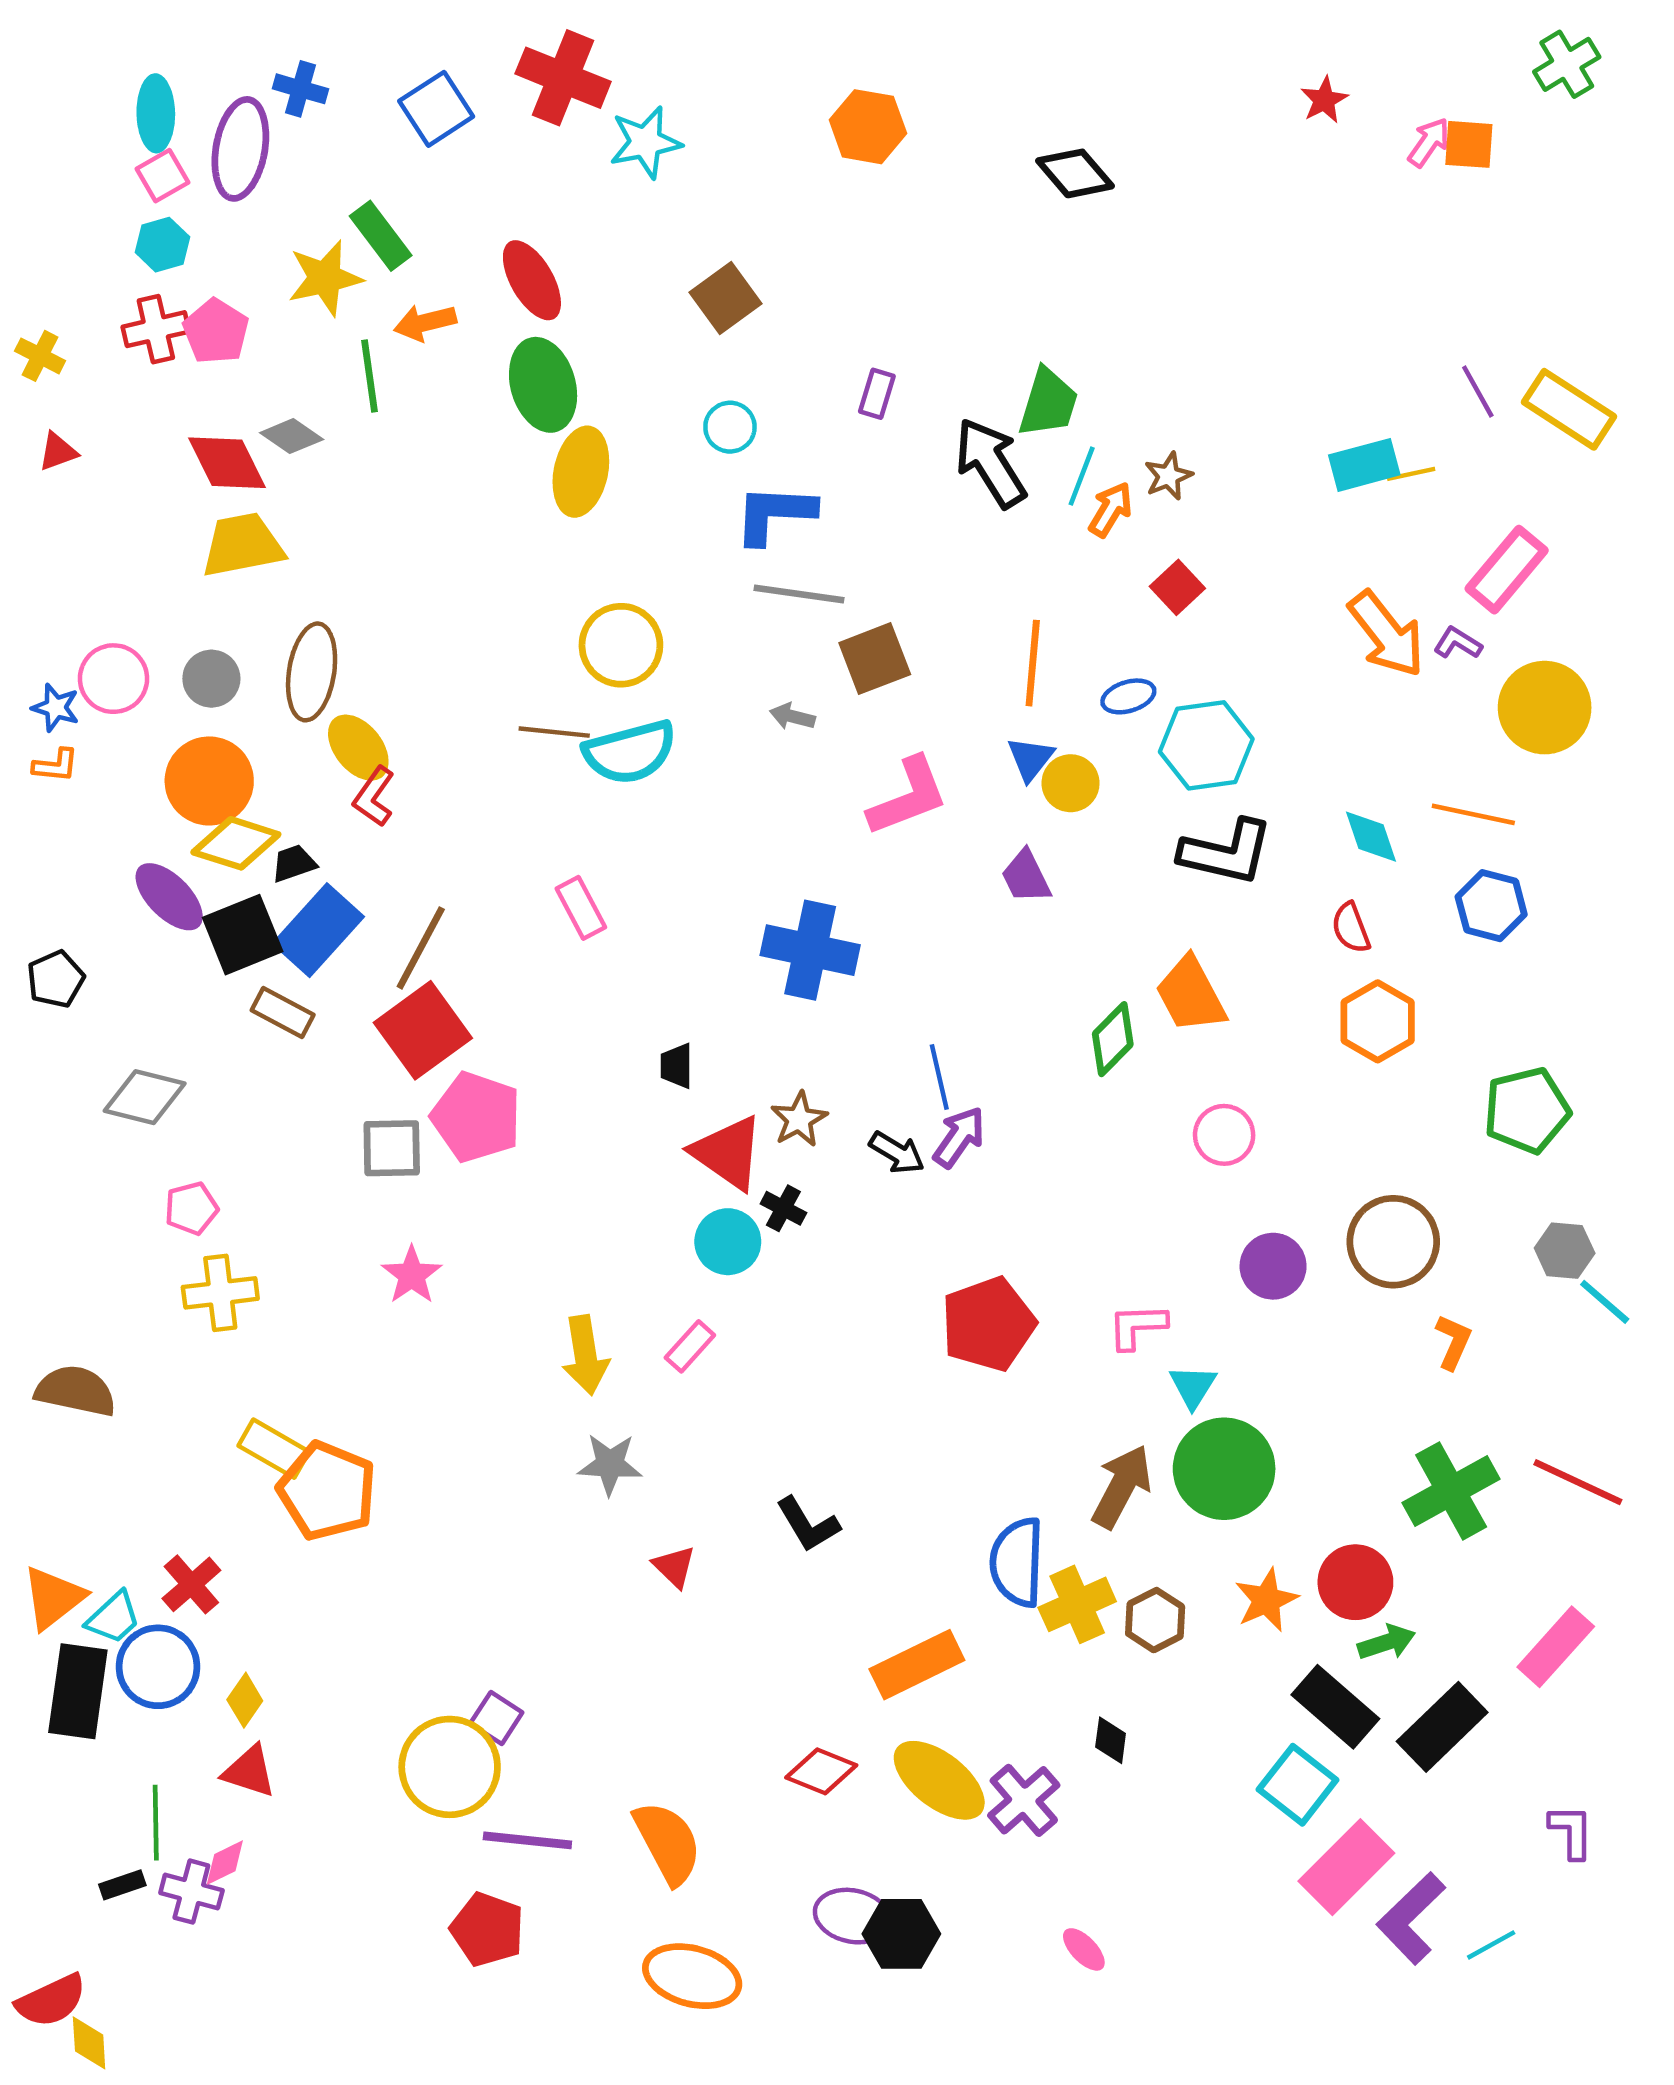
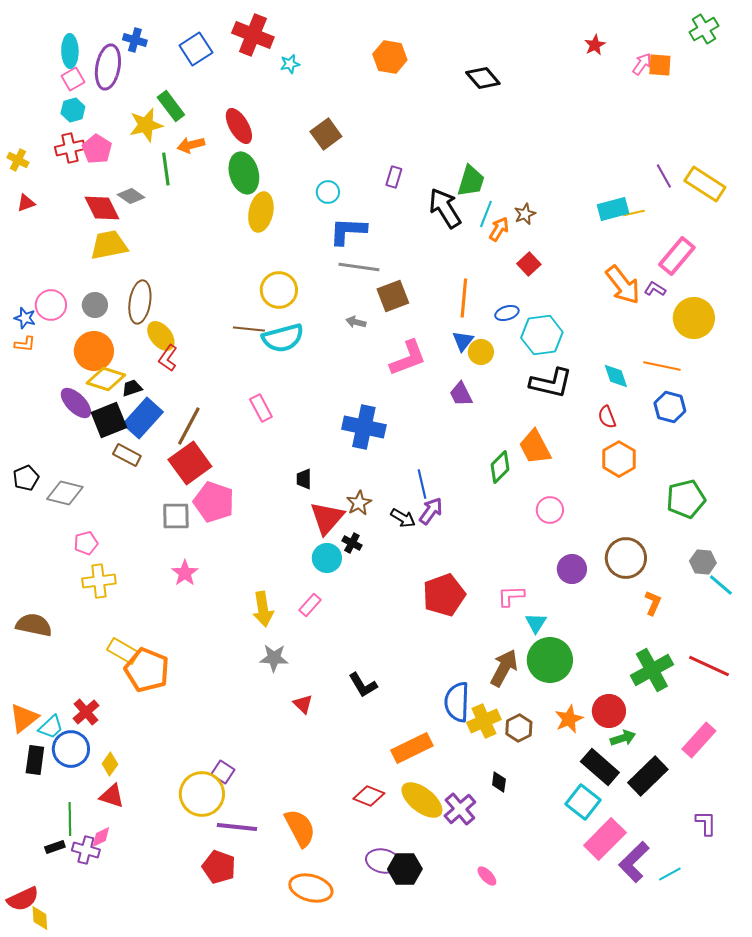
cyan star: (645, 142) -> (290, 64), size x0.6
black pentagon: (56, 979) -> (26, 478), moved
red triangle: (728, 1153) -> (327, 518), turned 36
black rectangle: (78, 1691) -> (35, 760), size x0.7

